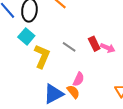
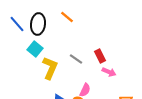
pink arrow: (108, 48) -> (109, 72), moved

